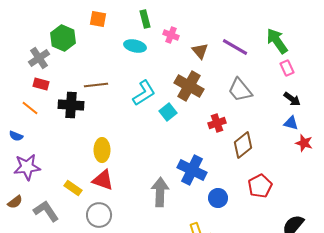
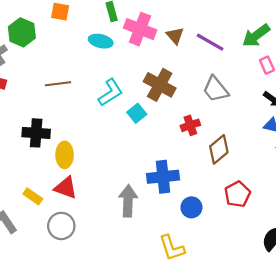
pink cross: (171, 35) -> (140, 29), size x1.8
green arrow: (277, 41) -> (256, 36), turned -92
brown triangle: (200, 51) -> (175, 36), moved
black cross: (71, 105) -> (36, 133), moved
blue cross: (192, 170) -> (163, 177), turned -32

